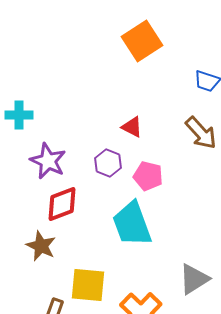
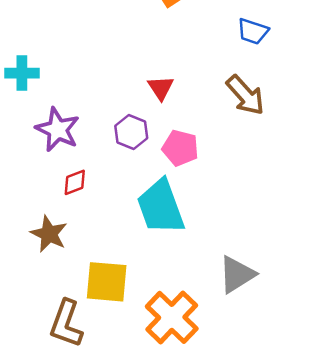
red triangle: (132, 127) -> (161, 88), turned 30
red diamond: (62, 204) -> (75, 182), size x0.6

